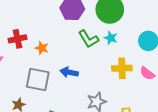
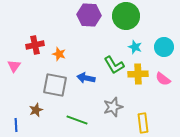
cyan star: (111, 38) -> (135, 47), moved
green L-shape: (88, 39) -> (114, 65), moved

